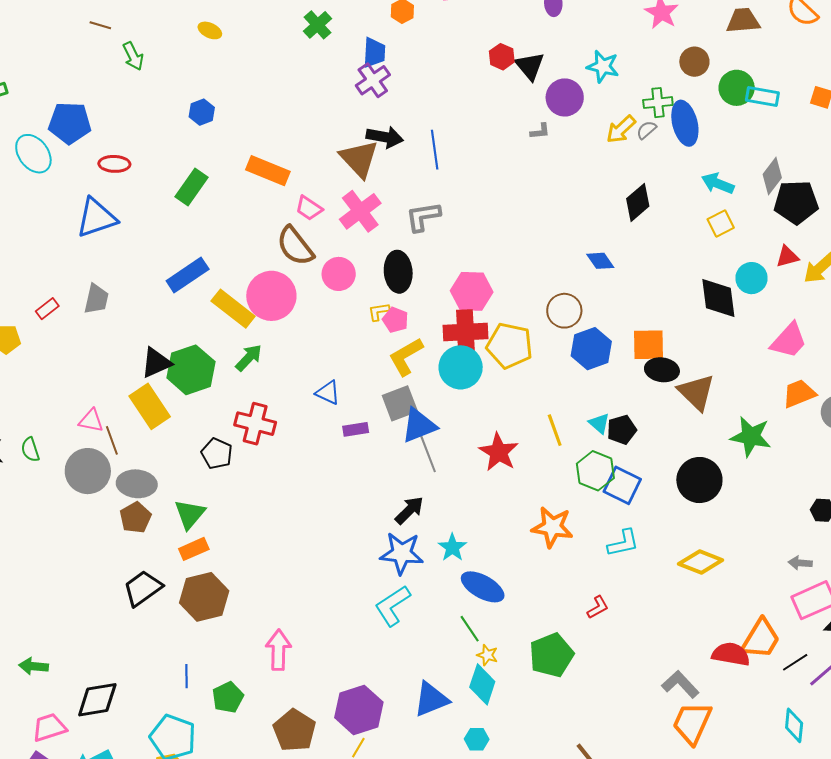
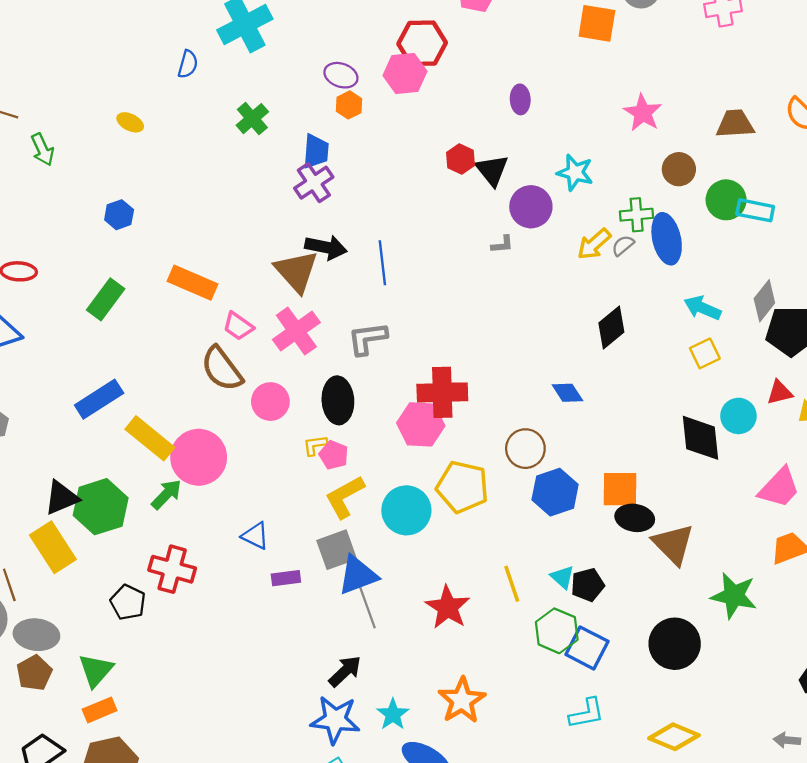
pink circle: (271, 296) -> (199, 457), moved
red cross: (466, 332) -> (442, 392), moved
orange star: (552, 527) -> (462, 700), moved, turned 30

